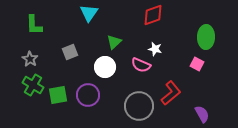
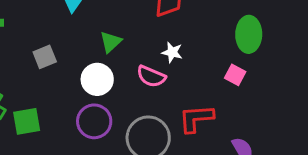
red L-shape: (171, 93) -> (196, 118), turned -145
purple circle: (88, 95) -> (94, 121), moved

